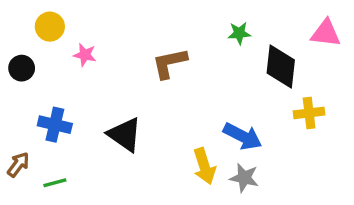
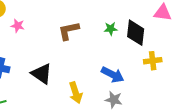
green star: (239, 33) -> (111, 29), moved
yellow arrow: (204, 166) -> (76, 93), moved

